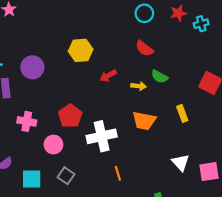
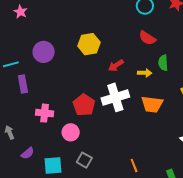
purple circle: (32, 67) -> (44, 52), moved
green semicircle: (159, 77) -> (163, 63), turned 63
white cross: (102, 136) -> (115, 97), moved
orange line: (118, 173) -> (134, 165), moved

